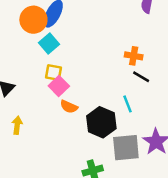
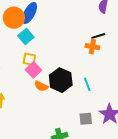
black line: (141, 77) -> (98, 36), moved, turned -48
black hexagon: (101, 122) -> (61, 80), moved
gray square: (126, 148) -> (86, 119), size x0.6

